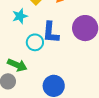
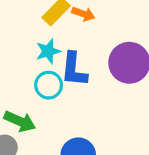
cyan star: (20, 16) -> (48, 51), moved

